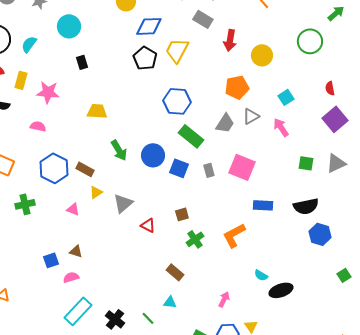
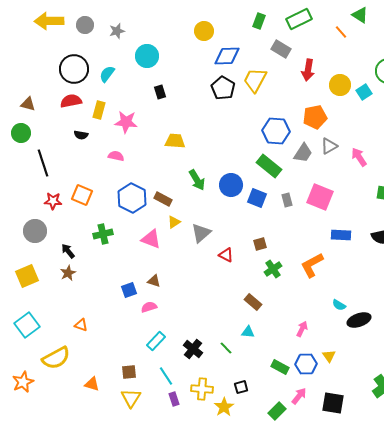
cyan square: (286, 97) -> (364, 92), moved
blue hexagon: (177, 101) -> (276, 131), moved
pink triangle: (73, 209) -> (151, 239), size x1.5
cyan rectangle: (78, 311) -> (156, 341), size x0.7

